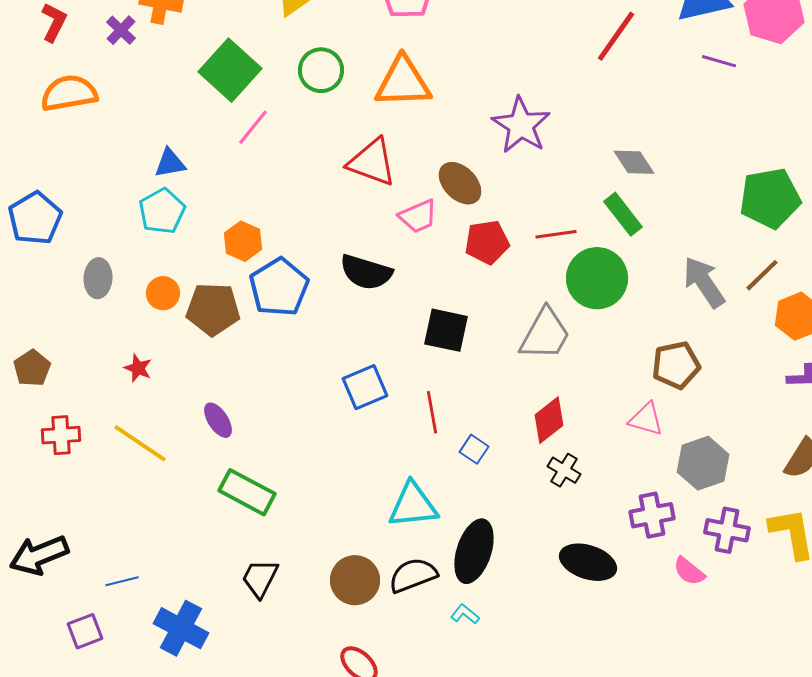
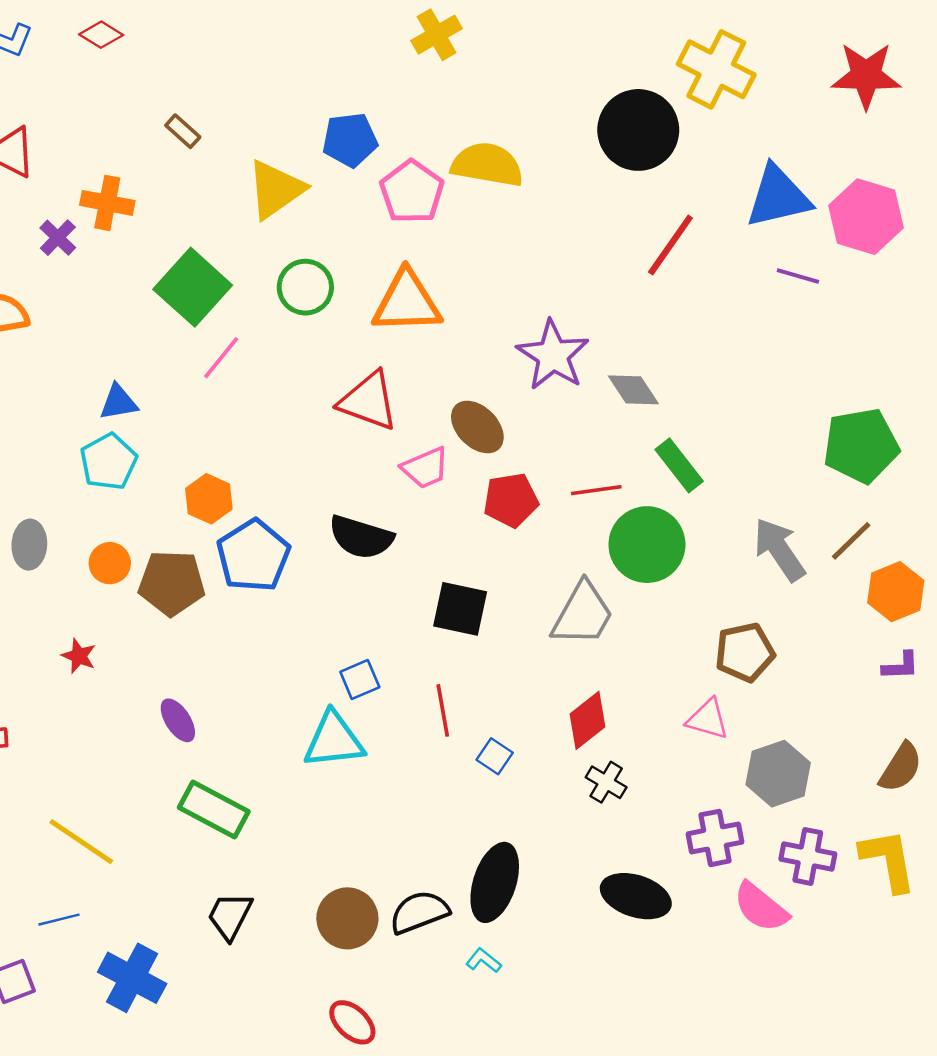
gray diamond: (634, 162) -> (633, 390), moved
blue square: (365, 387) -> (360, 679), size x0.7
yellow line: (140, 443) -> (81, 842), moved
cyan triangle: (413, 505) -> (334, 740), moved
pink semicircle: (689, 571) -> (761, 907), size x1.4

